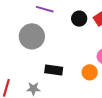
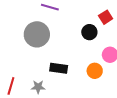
black circle: (79, 19) -> (89, 32), moved

